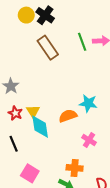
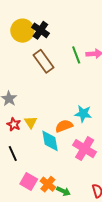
yellow circle: (26, 15) -> (22, 31), size x1.5
cyan diamond: (40, 127) -> (50, 141), moved
pink cross: (89, 140) -> (85, 149), size x1.6
orange cross: (75, 168) -> (48, 184), moved, turned 35

